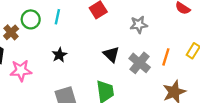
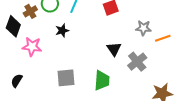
black star: (59, 55) -> (62, 31), moved
orange line: (166, 57) -> (163, 38), moved, turned 42

